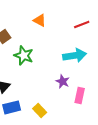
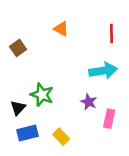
red line: (82, 24) -> (111, 34), turned -70
green star: (24, 55) -> (42, 95), moved

